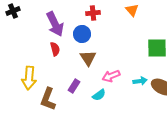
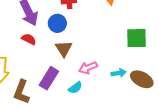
red semicircle: (55, 49) -> (29, 39), turned -48
purple rectangle: (74, 86) -> (49, 78), size x1.5

